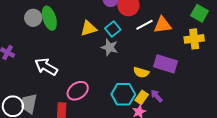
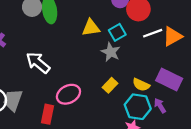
orange triangle: (163, 25) -> (172, 36), turned -30
cyan hexagon: (123, 94) -> (138, 107), moved
purple arrow: (157, 96) -> (160, 106), moved
yellow rectangle: (142, 97) -> (110, 85), moved

